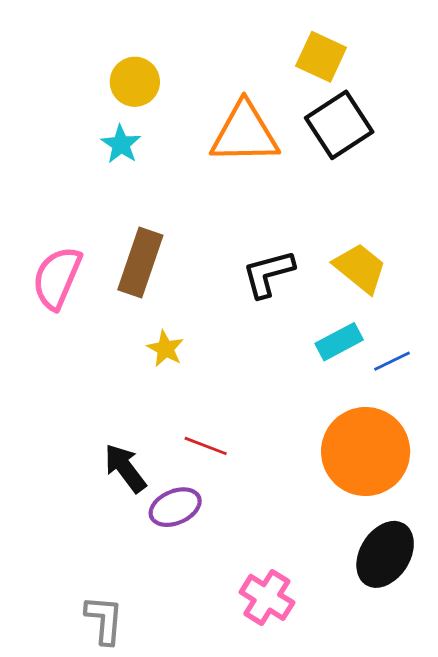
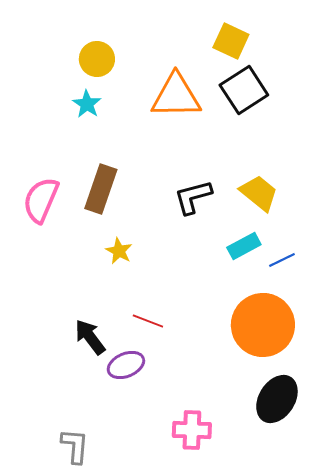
pink cross: (267, 597) -> (192, 430), turned -30

